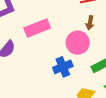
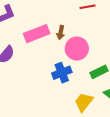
brown arrow: (90, 23) -> (61, 32), moved

